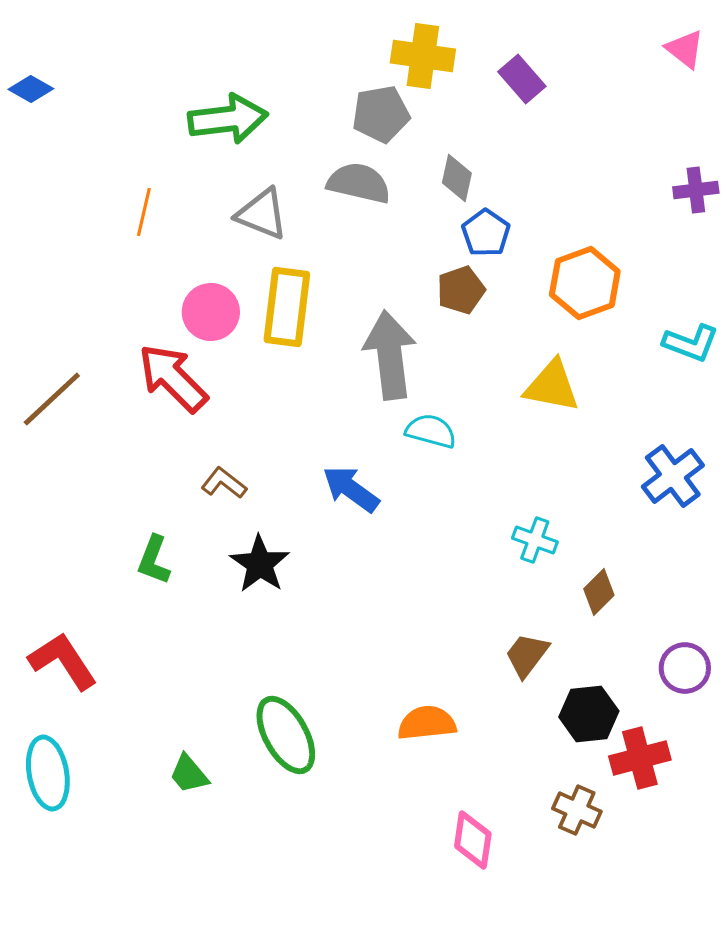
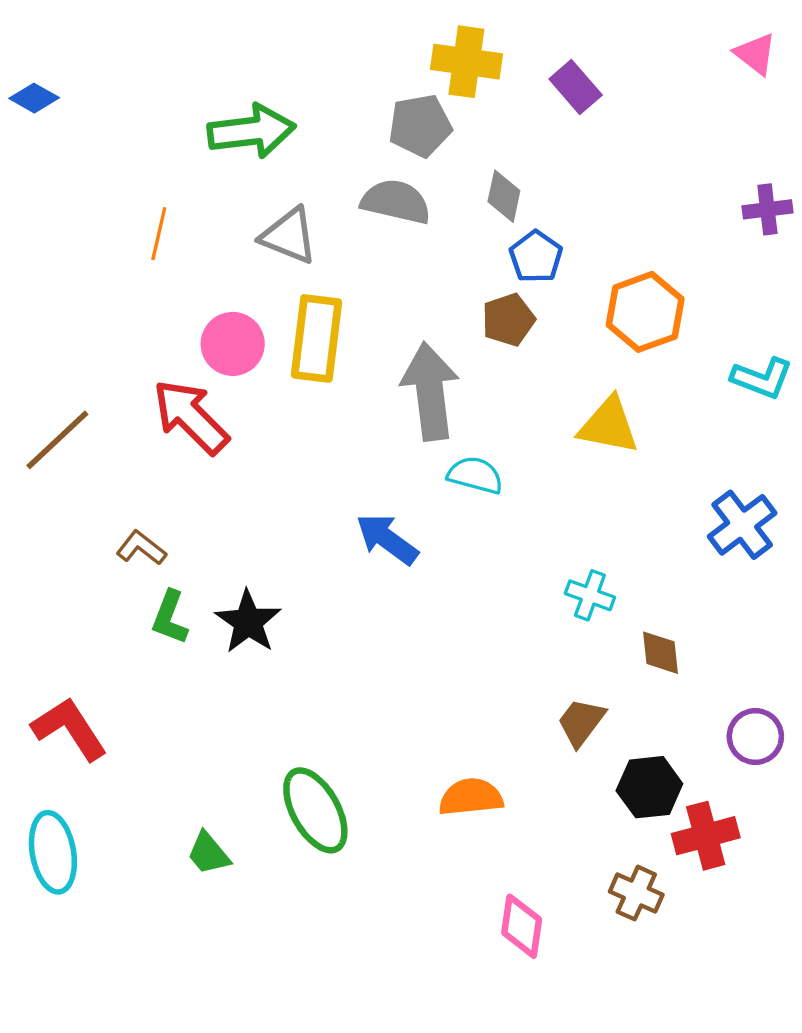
brown L-shape: (224, 483) -> (141, 548), moved
black star: (260, 564) -> (248, 622), moved
brown diamond: (599, 592) -> (661, 653), turned -51

